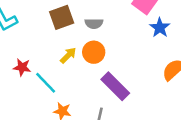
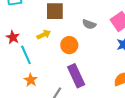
gray semicircle: (94, 24) -> (89, 24), moved
yellow arrow: (68, 55) -> (44, 35), moved

